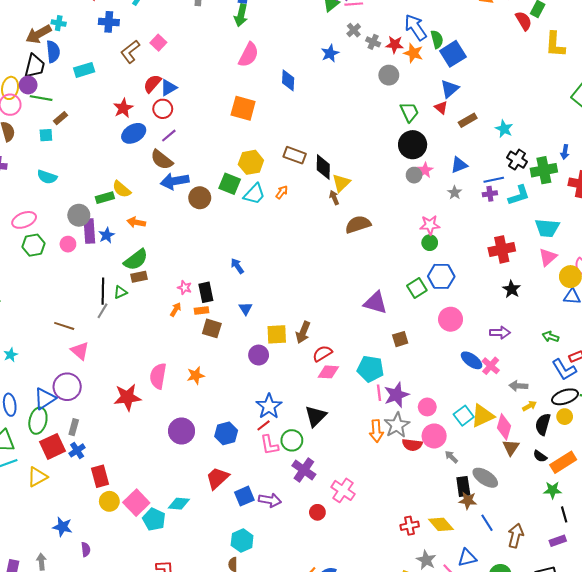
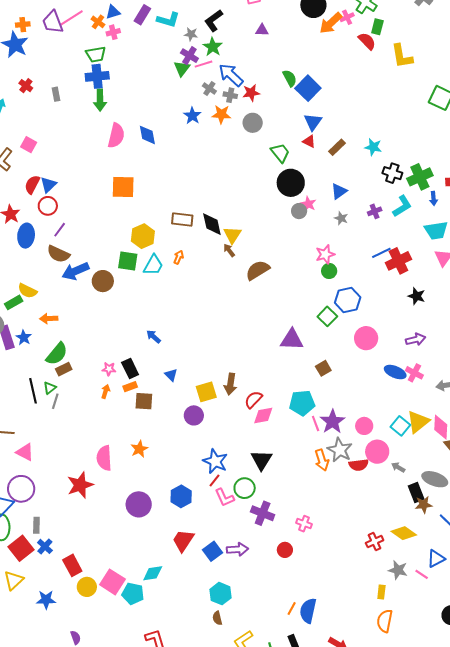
blue arrow: (416, 27) -> (231, 75), moved
orange star: (413, 53) -> (221, 114), moved
blue diamond: (288, 80) -> (147, 135), moved
blue ellipse: (134, 133) -> (26, 236), turned -40
blue arrow: (565, 152) -> (433, 198), moved
blue line: (494, 180) -> (381, 253), moved
gray line: (102, 311) -> (55, 401), moved
pink cross: (343, 490) -> (304, 524), size x0.7
blue star: (62, 527) -> (46, 600), moved

